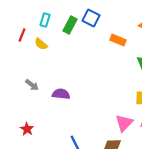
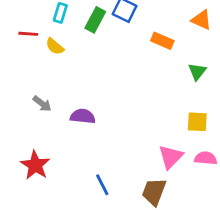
red line: (22, 35) -> (28, 34), turned 72
red star: (27, 129) -> (35, 165), size x1.5

